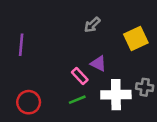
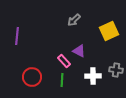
white cross: (116, 95) -> (93, 76), size x0.7
green line: (77, 100) -> (62, 80), turned -64
red circle: (29, 102) -> (32, 77), moved

